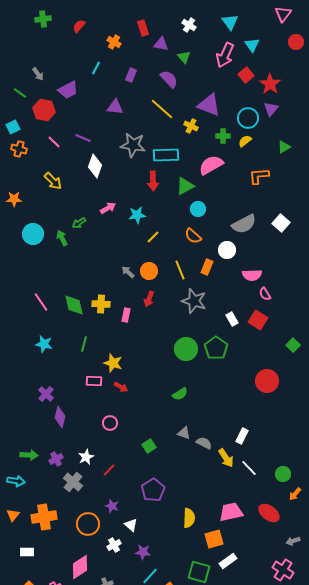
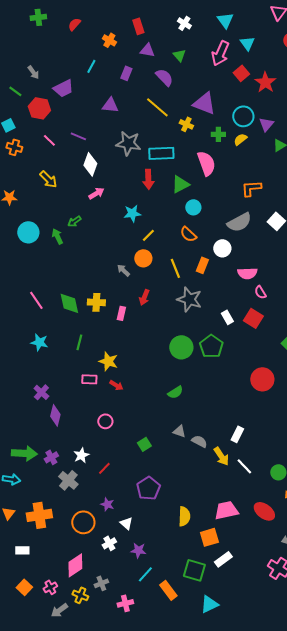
purple triangle: (161, 44) -> (147, 50), moved
purple triangle: (271, 109) -> (266, 124), moved
pink semicircle: (211, 165) -> (206, 163), turned 100
orange L-shape: (259, 176) -> (251, 188), moved
pink arrow: (108, 208) -> (96, 193), moved
orange circle: (149, 271) -> (143, 258), moved
green arrow: (29, 455) -> (24, 453), size x1.4

